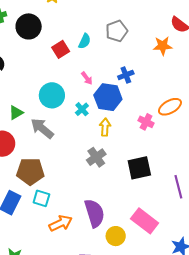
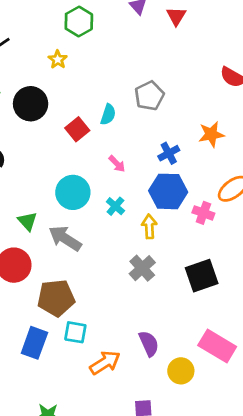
orange star: (163, 46) -> (211, 134), moved
blue hexagon: (108, 97) -> (168, 191), moved
green triangle: (16, 113) -> (27, 221), turned -35
purple semicircle: (95, 213) -> (149, 344), size x0.7

